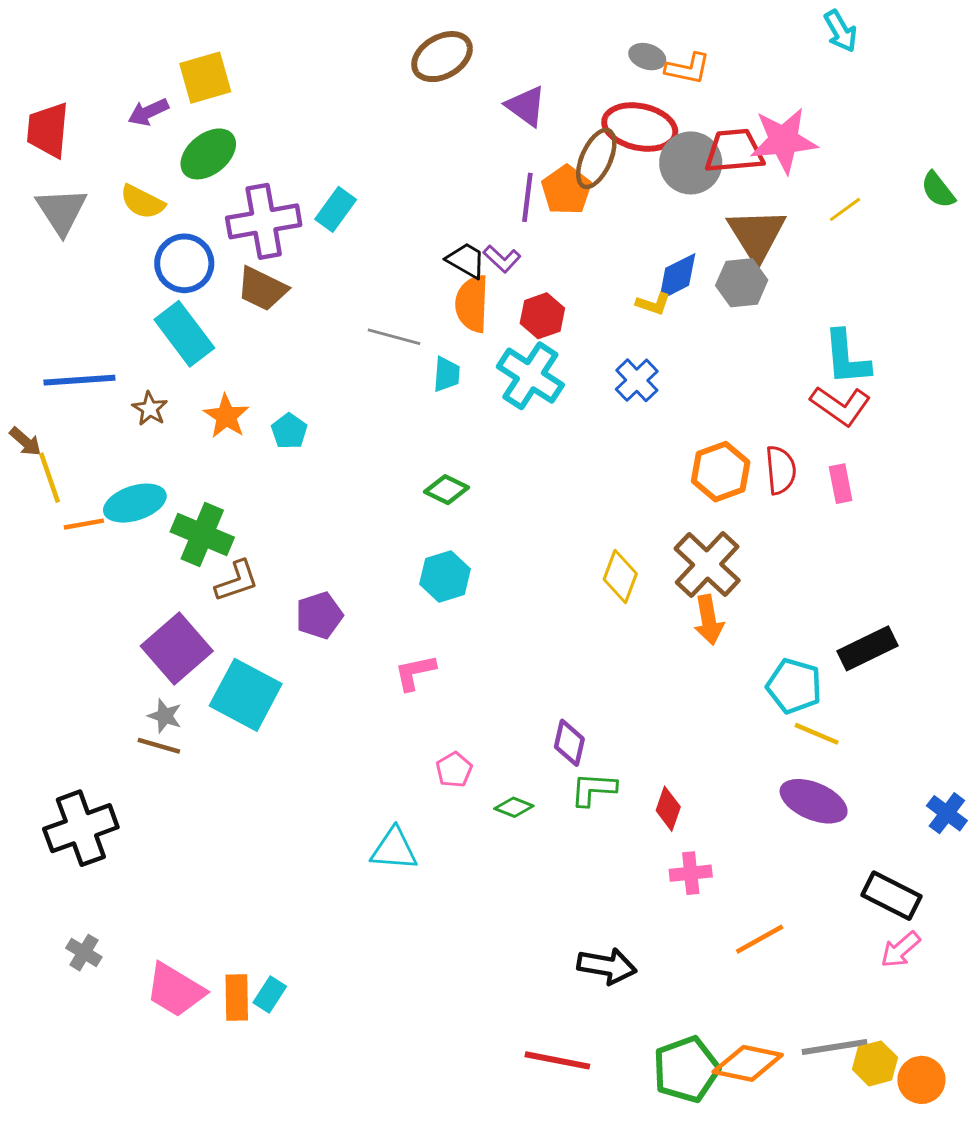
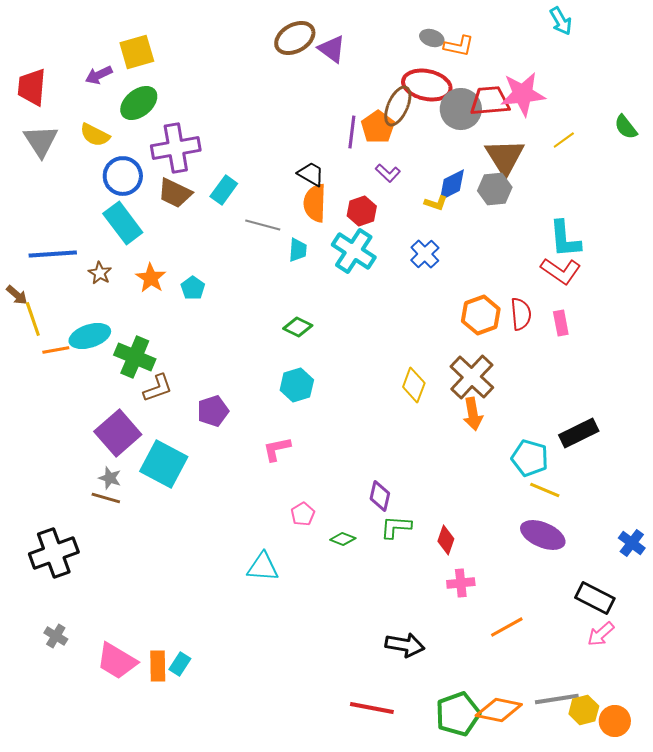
purple triangle: (526, 106) -> (332, 49), moved
cyan rectangle: (336, 209) -> (224, 190), moved
purple L-shape: (502, 259) -> (388, 173), moved

